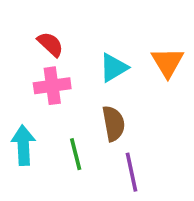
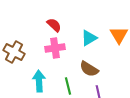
brown semicircle: (113, 124) -> (89, 69), turned 132

